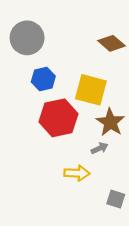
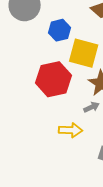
blue hexagon: (43, 79) -> (60, 30), moved

